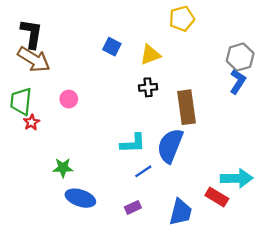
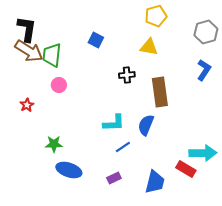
yellow triangle: (150, 55) -> (149, 47), moved, turned 30
gray hexagon: (240, 57) -> (206, 32), moved
green trapezoid: (21, 101) -> (52, 55), moved
blue semicircle: (170, 146) -> (146, 125), size x0.7

